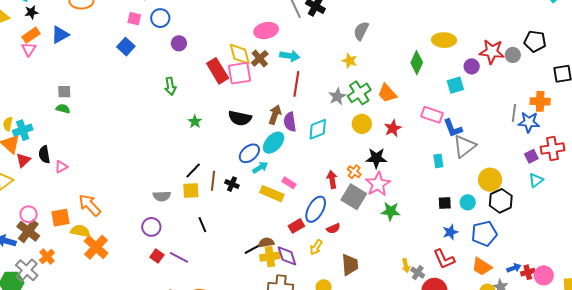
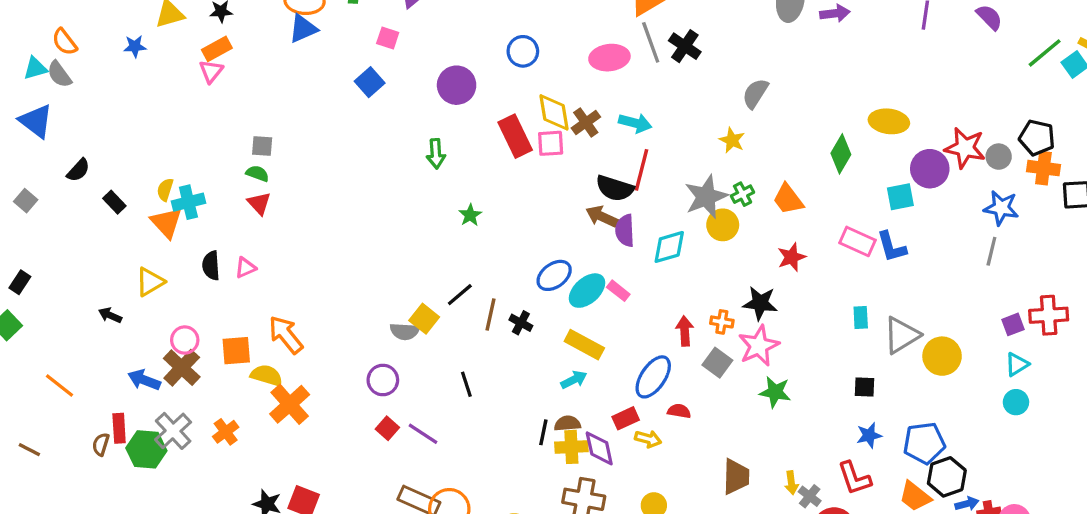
blue circle: (160, 18) -> (523, 51), moved
pink ellipse: (266, 31) -> (609, 58), moved
blue triangle: (60, 35) -> (303, 29), moved
purple circle: (179, 43) -> (457, 85), size x1.5
purple circle: (472, 66) -> (930, 169), size x1.5
pink square: (240, 73) -> (551, 143), size x0.7
green cross: (359, 93) -> (743, 194), size x0.6
gray star: (337, 97) -> (706, 197), size x1.5
orange cross: (540, 101) -> (1043, 168), moved
brown arrow: (275, 115) -> (602, 216), turned -90
black semicircle: (240, 118) -> (615, 188), moved
blue star: (529, 122) -> (1001, 208), moved
yellow circle: (362, 124) -> (723, 225), moved
blue L-shape: (453, 128) -> (892, 247), moved
cyan ellipse: (274, 143) -> (587, 291), moved
gray triangle: (465, 146) -> (902, 335), moved
black semicircle: (44, 154) -> (211, 266), moved
red triangle: (23, 160) -> (259, 203), moved, turned -35
cyan arrow: (260, 167) -> (574, 380), moved
orange cross: (354, 172) -> (722, 322), turned -32
pink rectangle: (289, 183) -> (618, 291), moved
yellow square: (191, 190) -> (424, 319), moved, turned 36
gray square: (354, 197) -> (717, 363), size x0.7
black hexagon: (501, 201) -> (947, 477), moved
cyan circle: (468, 202) -> (1016, 402), moved
red rectangle: (296, 226) -> (626, 418), moved
red semicircle: (333, 228) -> (679, 411), turned -152
yellow arrow: (316, 247) -> (648, 439), turned -112
black line: (252, 249) -> (543, 432), turned -56
orange cross: (47, 256) -> (226, 432), moved
brown trapezoid: (350, 265) -> (736, 477), moved

